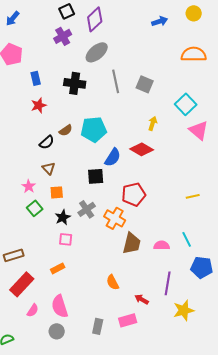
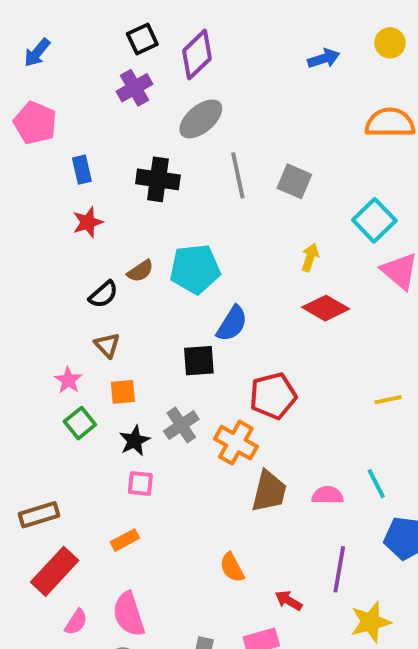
red diamond: (142, 149) -> (326, 308), moved

